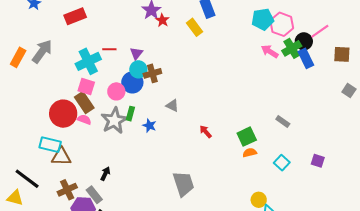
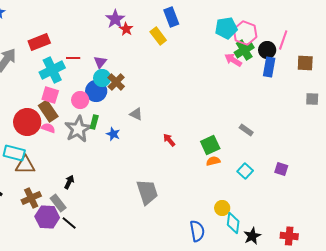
red rectangle: (75, 16) -> (39, 42), moved
pink line: (320, 31) -> (283, 40), turned -36
green cross: (292, 48) -> (244, 50), moved
blue rectangle: (306, 58) -> (269, 67), turned 36
brown cross: (152, 73) -> (116, 82), turned -30
gray square: (349, 90) -> (312, 99), turned -32

